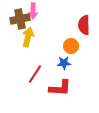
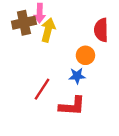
yellow arrow: (28, 37) -> (48, 30), moved

